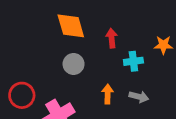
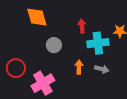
orange diamond: (71, 26) -> (37, 17), moved
cyan cross: (133, 61) -> (98, 43), size x1.5

